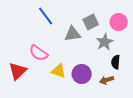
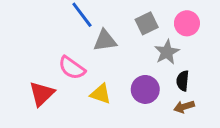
gray triangle: (73, 34) -> (105, 41), moved
purple circle: (82, 74) -> (145, 89), moved
brown arrow: (107, 80) -> (184, 107), moved

